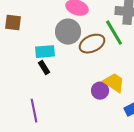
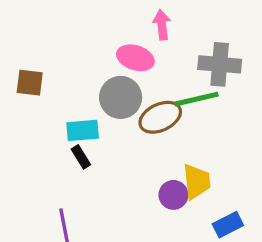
green line: (114, 33) -> (197, 99), turned -72
yellow trapezoid: (114, 83) -> (197, 182), turned 50

